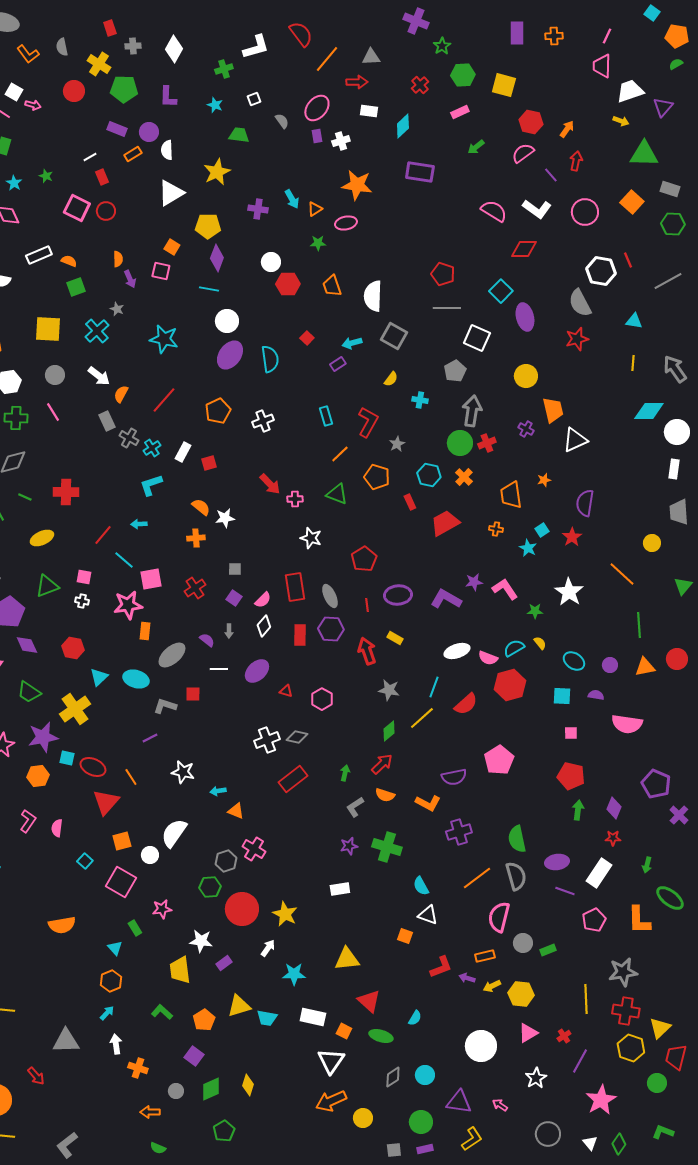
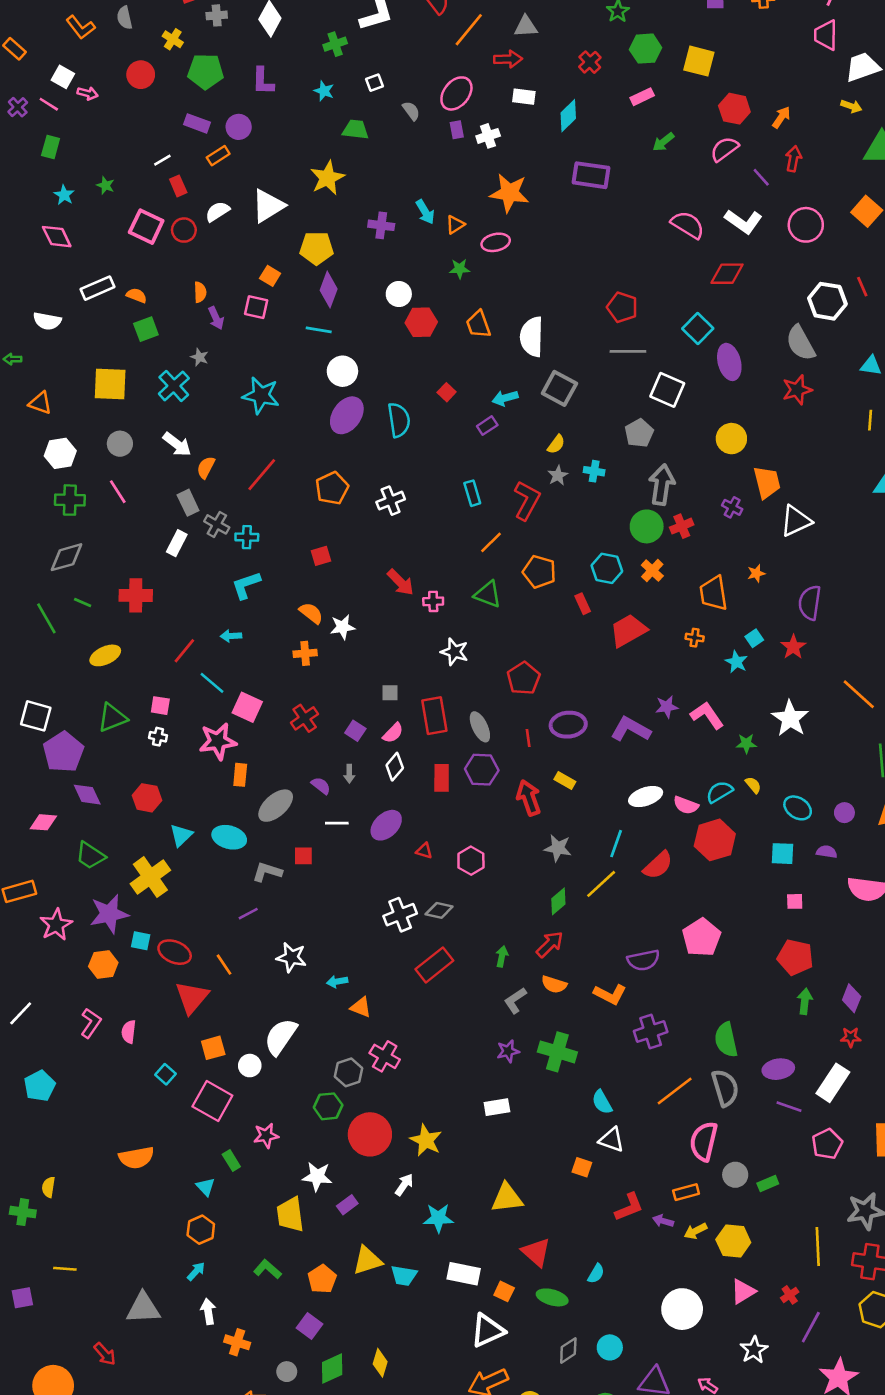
yellow cross: (99, 64) -> (173, 39), size x0.7
white semicircle: (167, 150) -> (217, 212), moved, turned 60
gray star: (397, 444) -> (558, 475), moved
cyan cross: (152, 448) -> (247, 537), turned 36
white rectangle: (183, 452) -> (177, 543), moved
gray square: (235, 569) -> (390, 693), moved
pink square: (151, 579) -> (247, 707), turned 35
white triangle: (331, 1061) -> (488, 1331), turned 32

